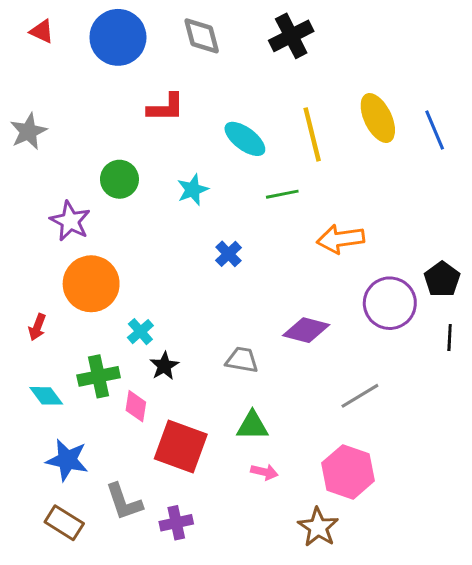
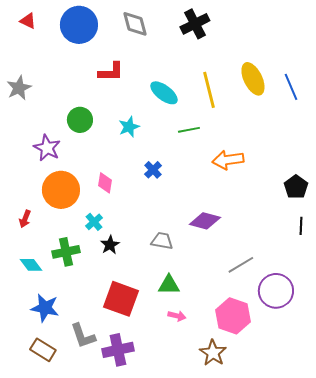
purple circle: (390, 303) -> (276, 291), moved
pink diamond: (136, 406) -> (105, 183), moved
purple cross: (176, 523) -> (118, 350), size x1.4

